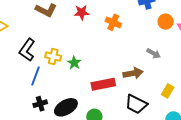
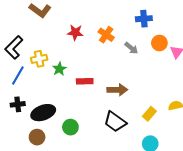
red star: (82, 12) -> (75, 32), moved
gray arrow: (154, 53) -> (131, 48), moved
yellow cross: (53, 57) -> (39, 59), turned -35
red rectangle: (103, 84) -> (85, 81), moved, size x0.7

